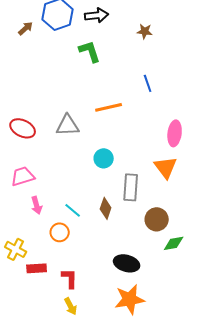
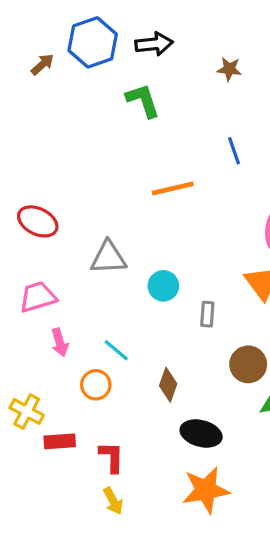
gray triangle: (68, 125) -> (108, 258), moved
cyan circle: (104, 158) -> (163, 286), moved
gray rectangle: (131, 187) -> (207, 314), size x0.6
brown diamond: (106, 208) -> (168, 385), moved

